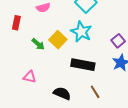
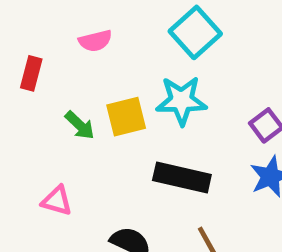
cyan star: (81, 32) -> (181, 101), turned -30
yellow square: (58, 40) -> (126, 117), turned 30

